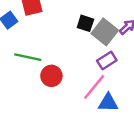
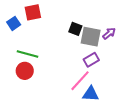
gray square: (105, 32) -> (91, 37), turned -30
red circle: (51, 76) -> (25, 71), moved

